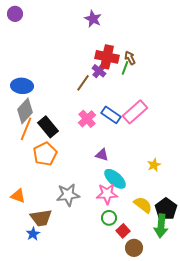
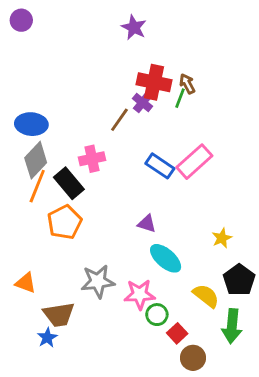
pink cross: (87, 119) -> (92, 159), moved, turned 30
pink star: (107, 194) -> (140, 294), moved
black pentagon: (166, 209) -> (239, 280), moved

